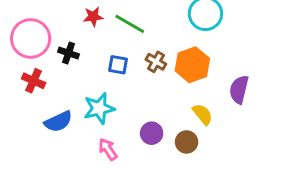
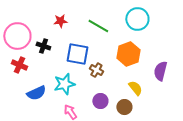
green line: (130, 24) -> (98, 26), moved
brown cross: (156, 62) -> (96, 70), moved
blue square: (118, 65) -> (77, 54), size x1.6

